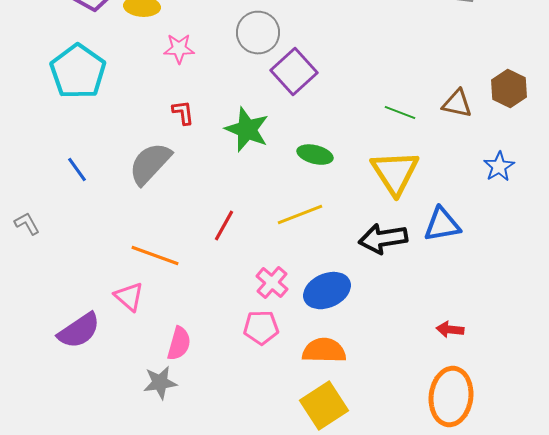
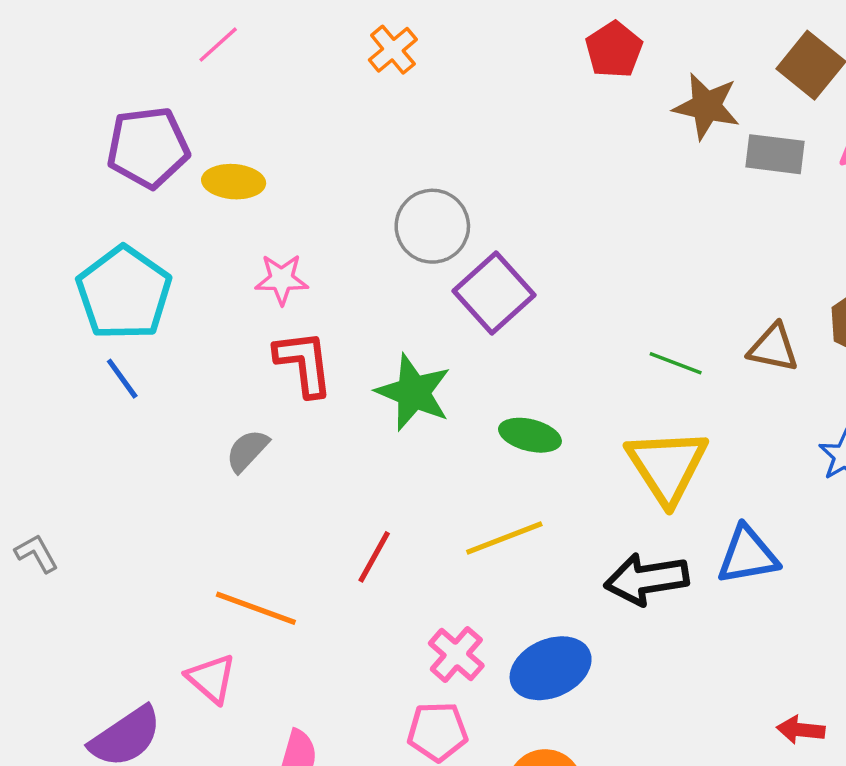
pink star: (179, 49) -> (282, 279), moved
red L-shape: (183, 113) -> (304, 363), size x1.6
gray semicircle: (150, 164) -> (247, 451), size x0.6
blue line: (77, 170) -> (122, 379), moved
red arrow: (450, 330) -> (801, 730), moved

